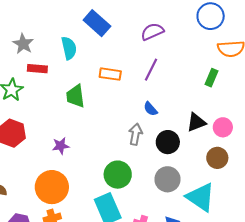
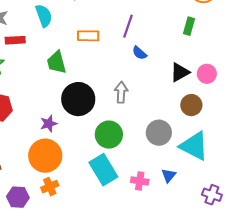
blue semicircle: (150, 109) -> (139, 53), moved
black circle: (168, 142) -> (78, 99), moved, size x1.4
purple star: (61, 146) -> (49, 124), moved
brown circle: (217, 158) -> (191, 105), moved

